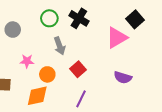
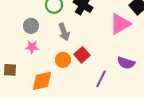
gray circle: (13, 30) -> (31, 26), moved
orange circle: (47, 74) -> (63, 60), moved
purple line: (81, 99) -> (101, 79), moved

